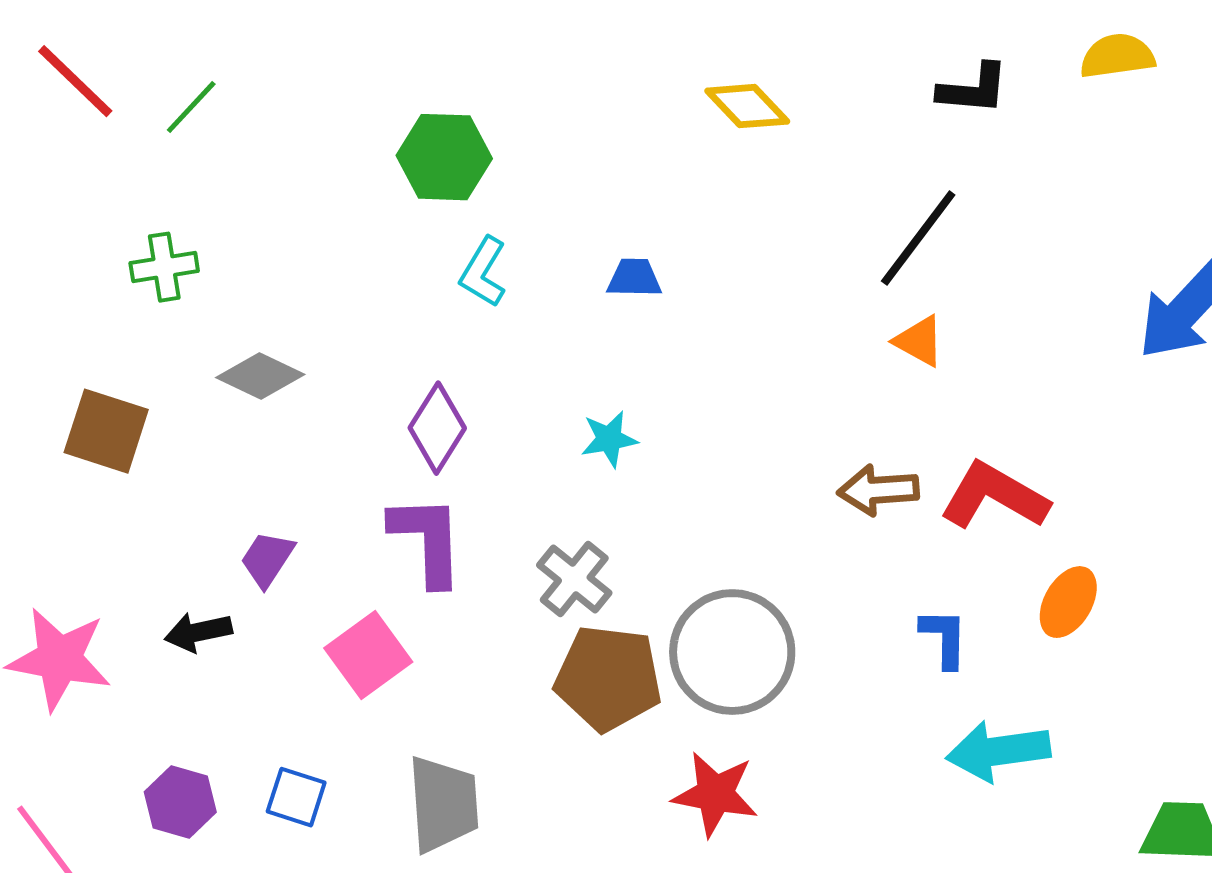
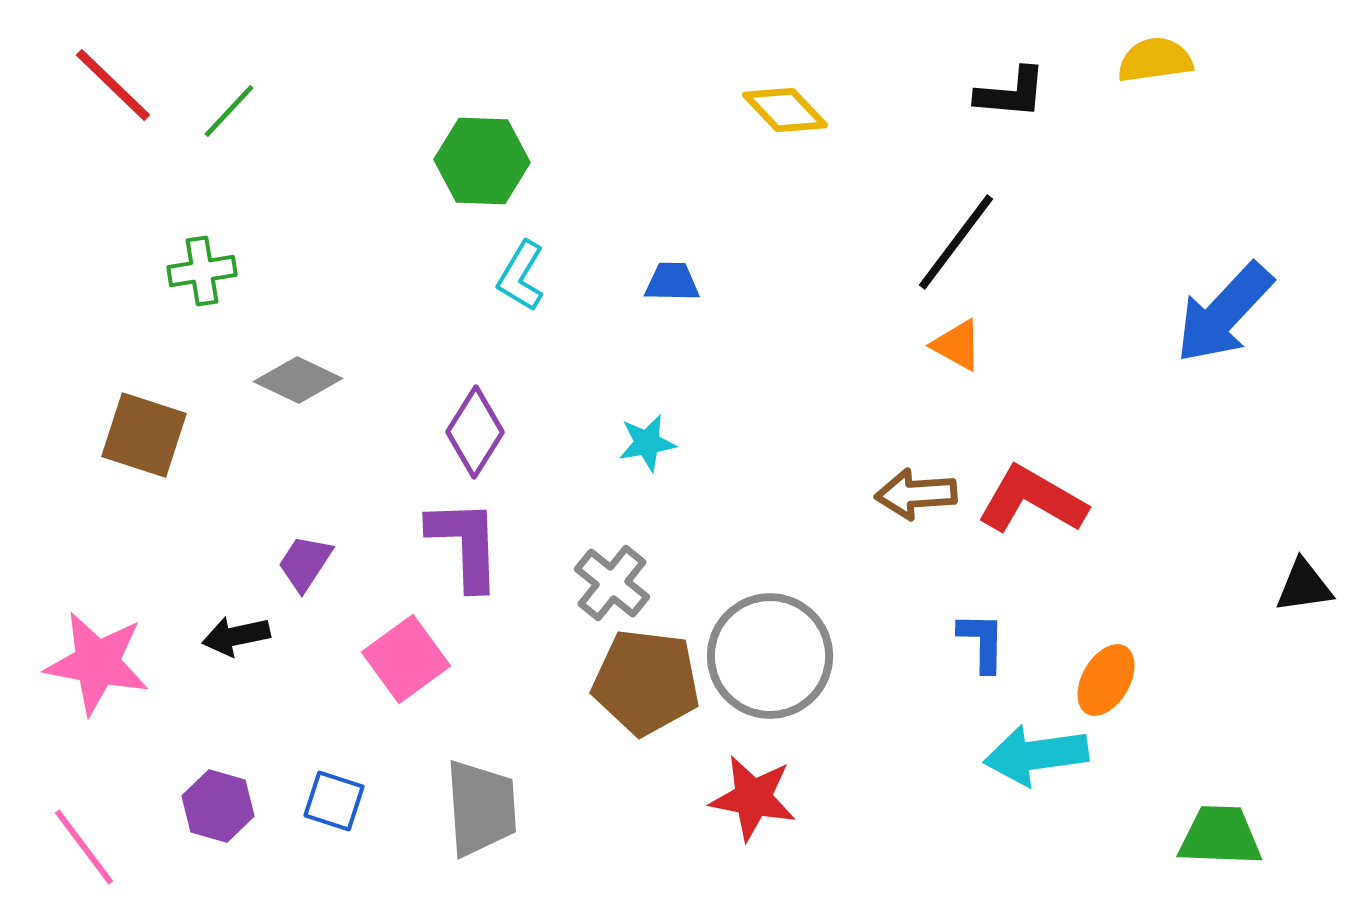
orange ellipse: (1068, 602) -> (1106, 680), moved

